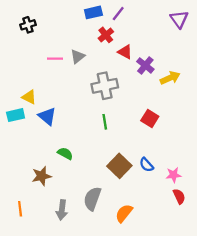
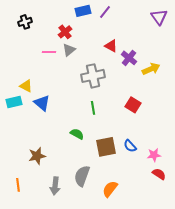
red cross: (106, 35) -> (65, 32), moved
green semicircle: (65, 153) -> (77, 134), moved
brown square: (119, 166) -> (106, 147), turned 35
red semicircle: (179, 196) -> (159, 174), turned -32

